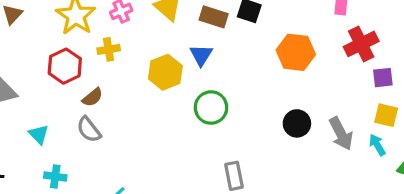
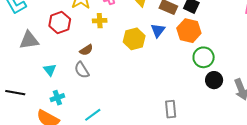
orange hexagon: (296, 52) -> (189, 31), moved
red hexagon: (65, 66) -> (60, 23), moved
green circle: (211, 108) -> (204, 57), moved
cyan cross: (55, 177) -> (57, 98), turned -32

